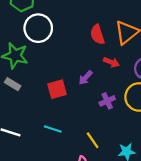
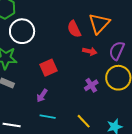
purple arrow: (86, 78) -> (42, 96), moved
red square: (57, 89) -> (48, 68), moved

